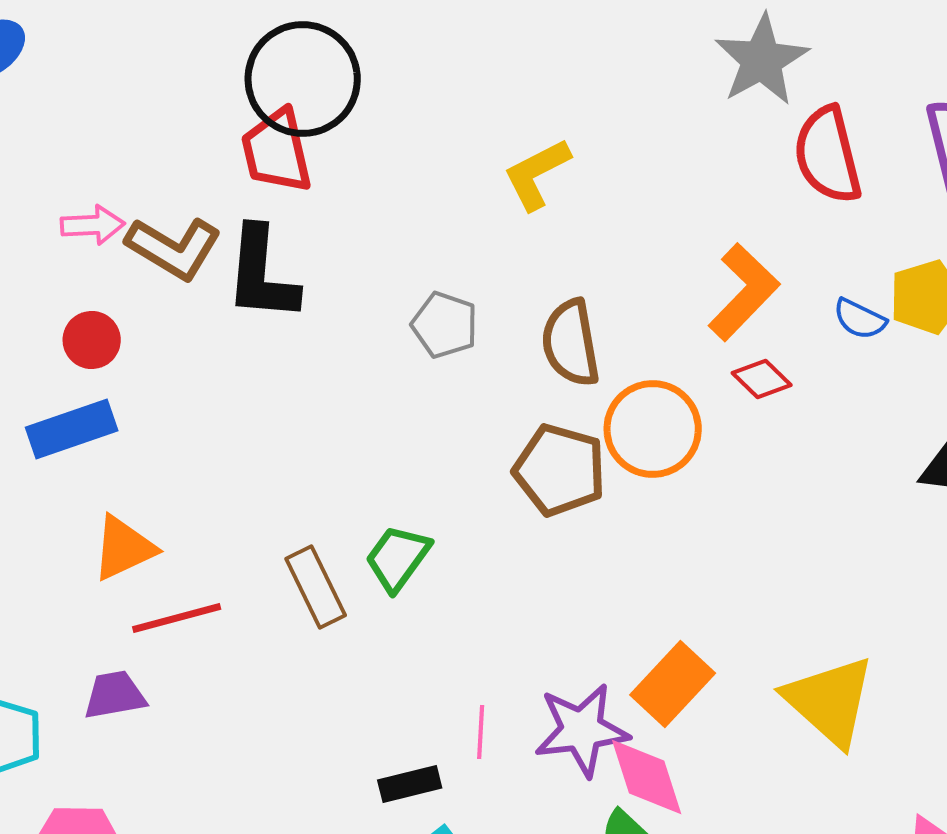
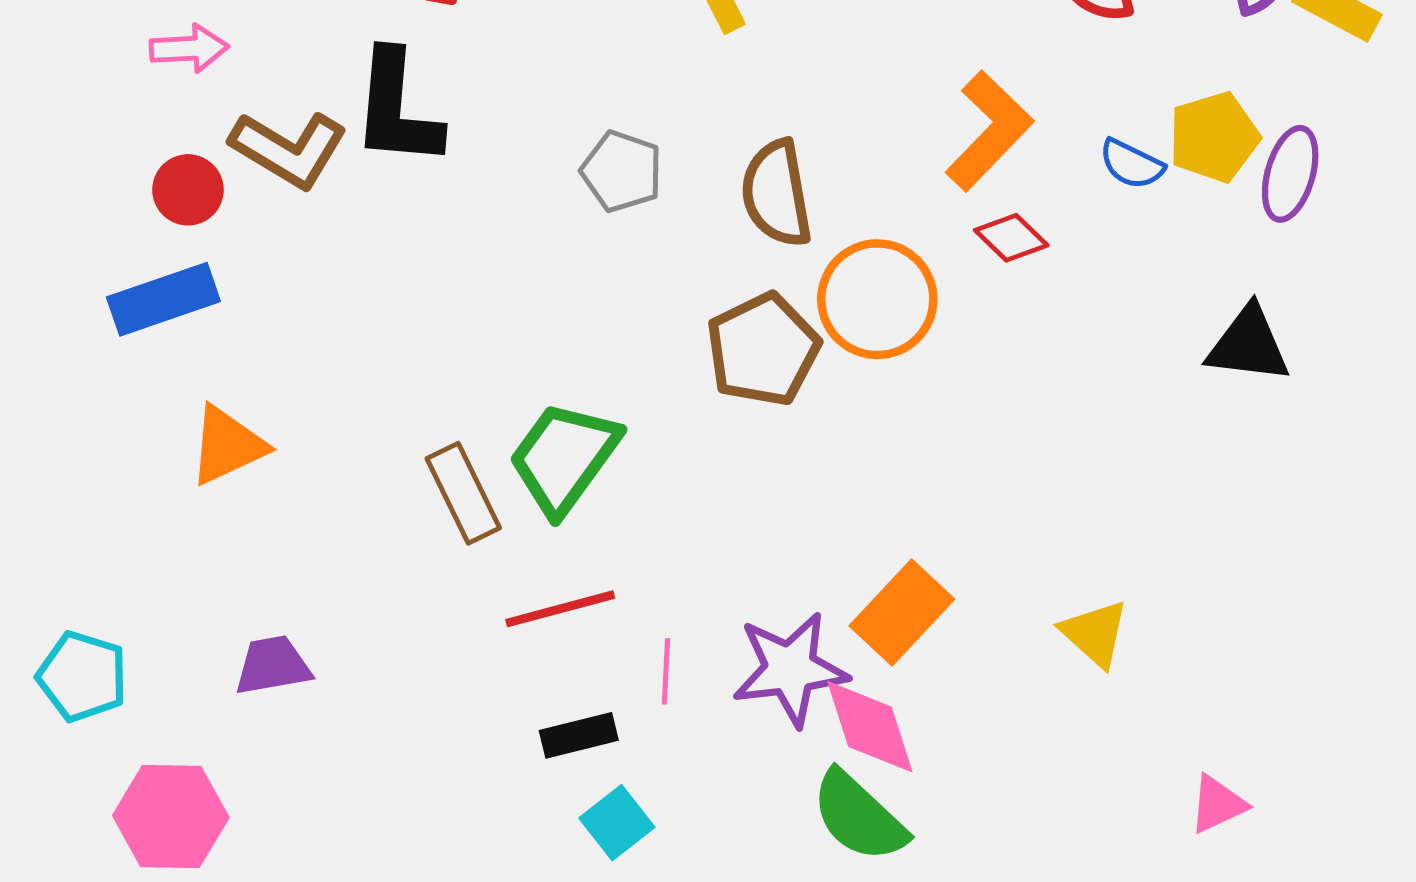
brown L-shape: (174, 248) -> (289, 149), moved
brown pentagon: (560, 470) -> (763, 350), turned 30
green trapezoid: (398, 558) -> (564, 458), size x1.4
red line: (177, 618) -> (560, 609), moved
purple trapezoid: (115, 695) -> (273, 665), moved
yellow triangle: (830, 701) -> (1095, 633), size x0.6

